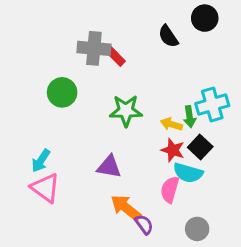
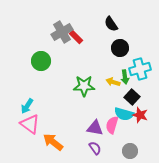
black circle: (205, 18) -> (120, 48), moved
gray cross: (94, 48) -> (62, 32), turned -35
green star: (126, 111) -> (84, 86), moved
red star: (173, 150) -> (140, 115), moved
purple triangle: (109, 167) -> (95, 128), moved
orange arrow: (126, 208) -> (53, 142), moved

